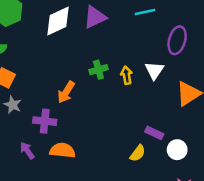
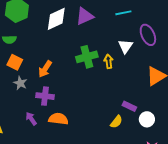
purple ellipse: (177, 40) -> (148, 35), turned -40
green cross: (98, 70) -> (87, 57), size x1.5
white triangle: (154, 70) -> (125, 46), moved
orange arrow: (66, 92) -> (45, 69), moved

